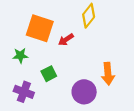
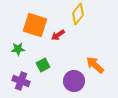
orange arrow: (108, 74) -> (95, 65), turned 138

